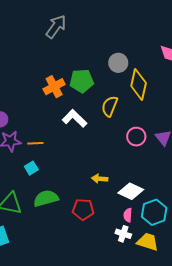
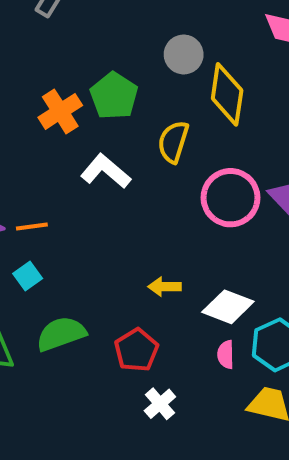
green pentagon: (82, 81) -> (114, 96), turned -30
pink circle: (136, 137) -> (231, 198), size x1.5
red pentagon: (83, 209) -> (136, 350), turned -30
white cross: (123, 234) -> (160, 404), moved, turned 35

